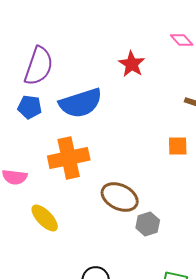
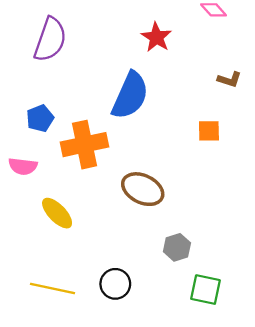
blue semicircle: (81, 103) -> (130, 95), moved, turned -48
blue pentagon: (30, 107) -> (40, 118), moved, turned -30
gray hexagon: (148, 224) -> (177, 247), moved

